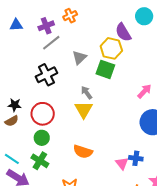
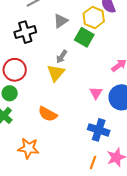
gray arrow: (87, 93) -> (62, 57), turned -120
blue cross: (136, 158) -> (99, 130), size x1.5
pink triangle: (122, 163) -> (96, 93), moved

